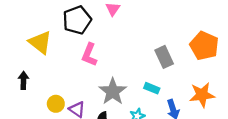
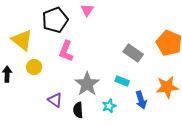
gray rectangle: (164, 57) -> (133, 53), turned -30
yellow circle: (56, 104) -> (34, 67), moved

